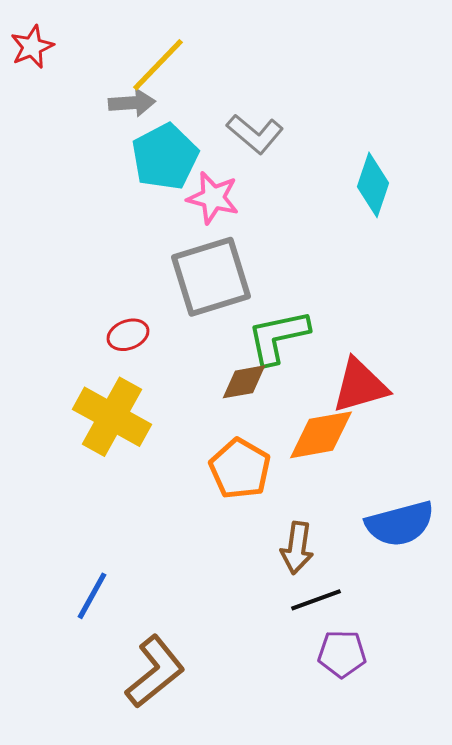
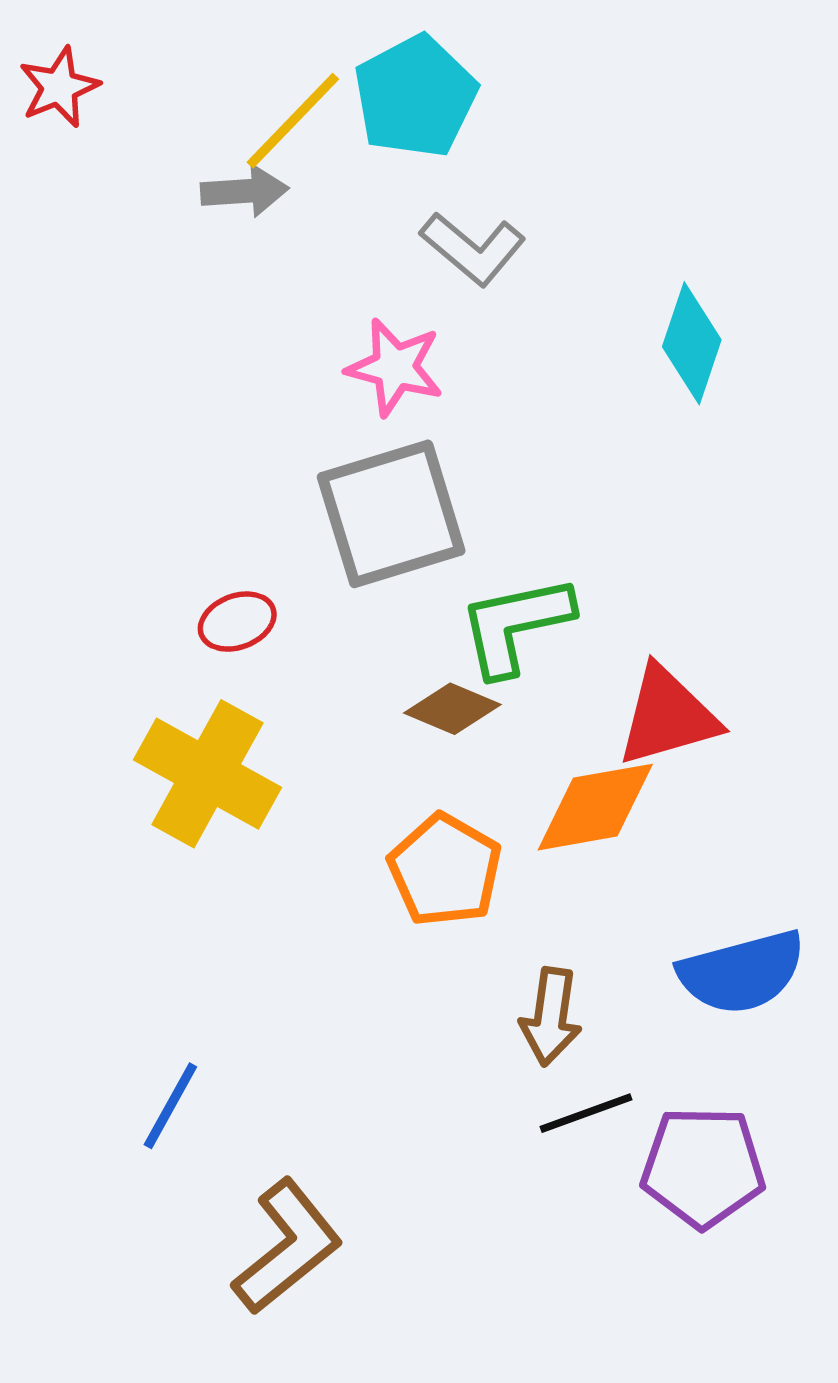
cyan pentagon: (165, 157) -> (415, 96), moved
brown diamond: (244, 382) -> (452, 709), turned 33
purple pentagon: (342, 654) -> (703, 1167), moved, size x1.4

